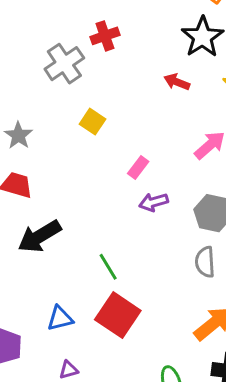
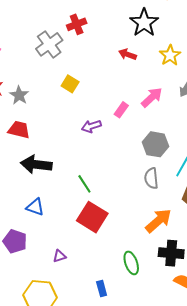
pink rectangle: (138, 167) -> (121, 110), moved
purple arrow: (154, 202) -> (91, 126), moved
black arrow: (40, 236) -> (36, 165), turned 40
blue triangle: (60, 318) -> (35, 207), moved, turned 36

